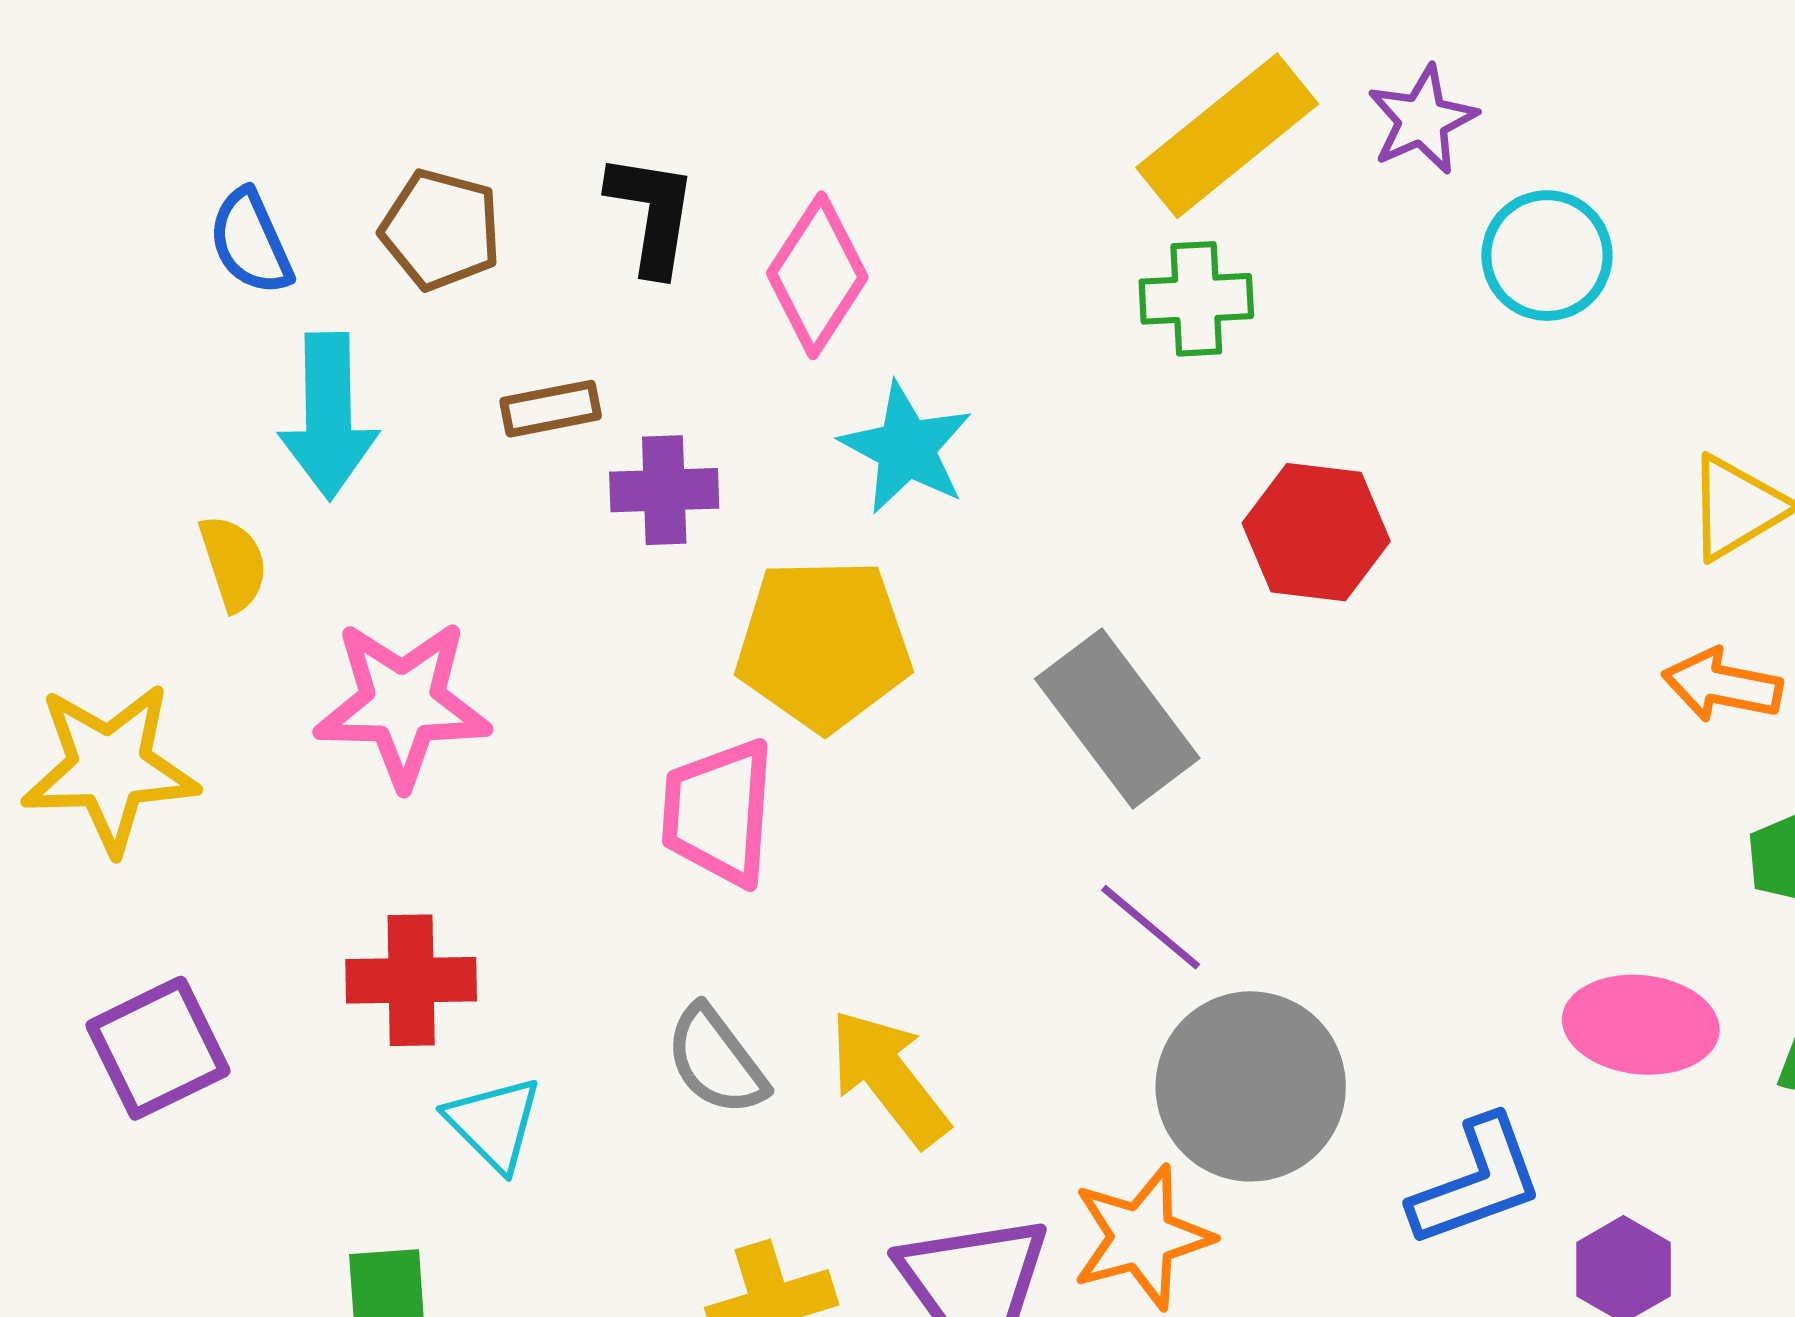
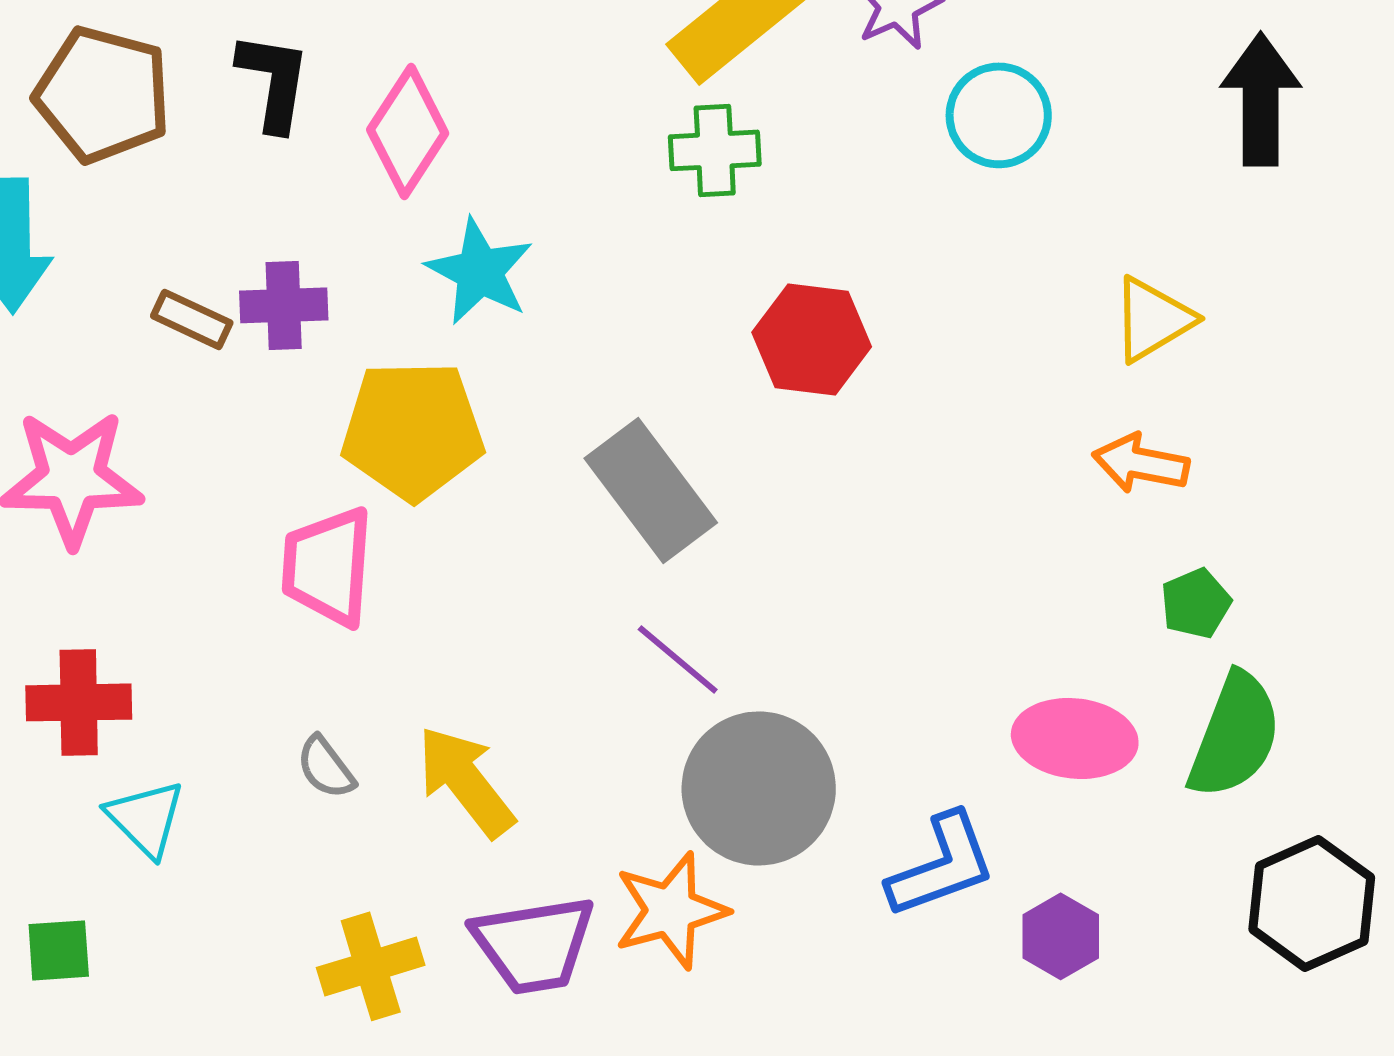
brown pentagon: (441, 230) -> (103, 94), size x1.4
brown rectangle: (551, 409) -> (192, 319), moved, turned 36
gray semicircle: (716, 1061) -> (326, 767), size x0.7

